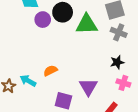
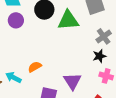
purple circle: (43, 20) -> (16, 20), moved
gray cross: (119, 32) -> (104, 36), moved, turned 35

